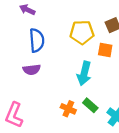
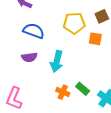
blue semicircle: (37, 40) -> (34, 31), turned -65
cyan arrow: (84, 73) -> (57, 61), moved

